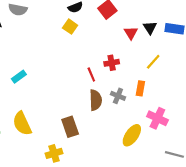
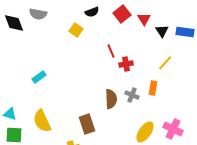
yellow square: (70, 27) -> (76, 30), moved
red triangle: (131, 33) -> (144, 19), moved
red line: (91, 75) -> (111, 51), moved
pink cross: (157, 118) -> (173, 129), moved

